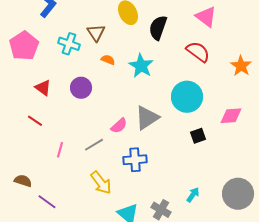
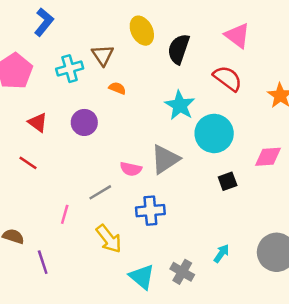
cyan cross: (69, 44) -> (70, 69), turned -35
cyan star: (141, 66) -> (180, 105), moved
pink semicircle: (119, 126) -> (131, 169), turned 54
pink line: (60, 150) -> (65, 214), moved
purple line: (47, 202) -> (43, 262), turned 36

